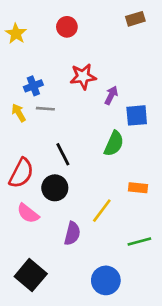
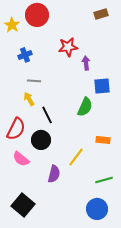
red circle: (67, 27) -> (37, 15), moved, size x1.5
red star: (83, 76) -> (68, 47), moved
blue cross: (33, 86) -> (25, 55), moved
purple arrow: (111, 95) -> (86, 63), moved, turned -32
yellow arrow: (19, 113) -> (29, 99), moved
blue circle: (106, 280) -> (97, 209), moved

